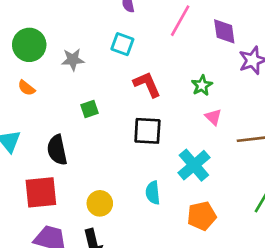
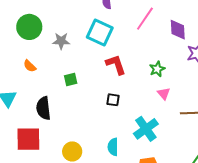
cyan square: (122, 44) -> (100, 33), size x1.5
orange semicircle: (26, 88) -> (30, 66), moved
black square: (147, 131) -> (113, 100), size x0.6

